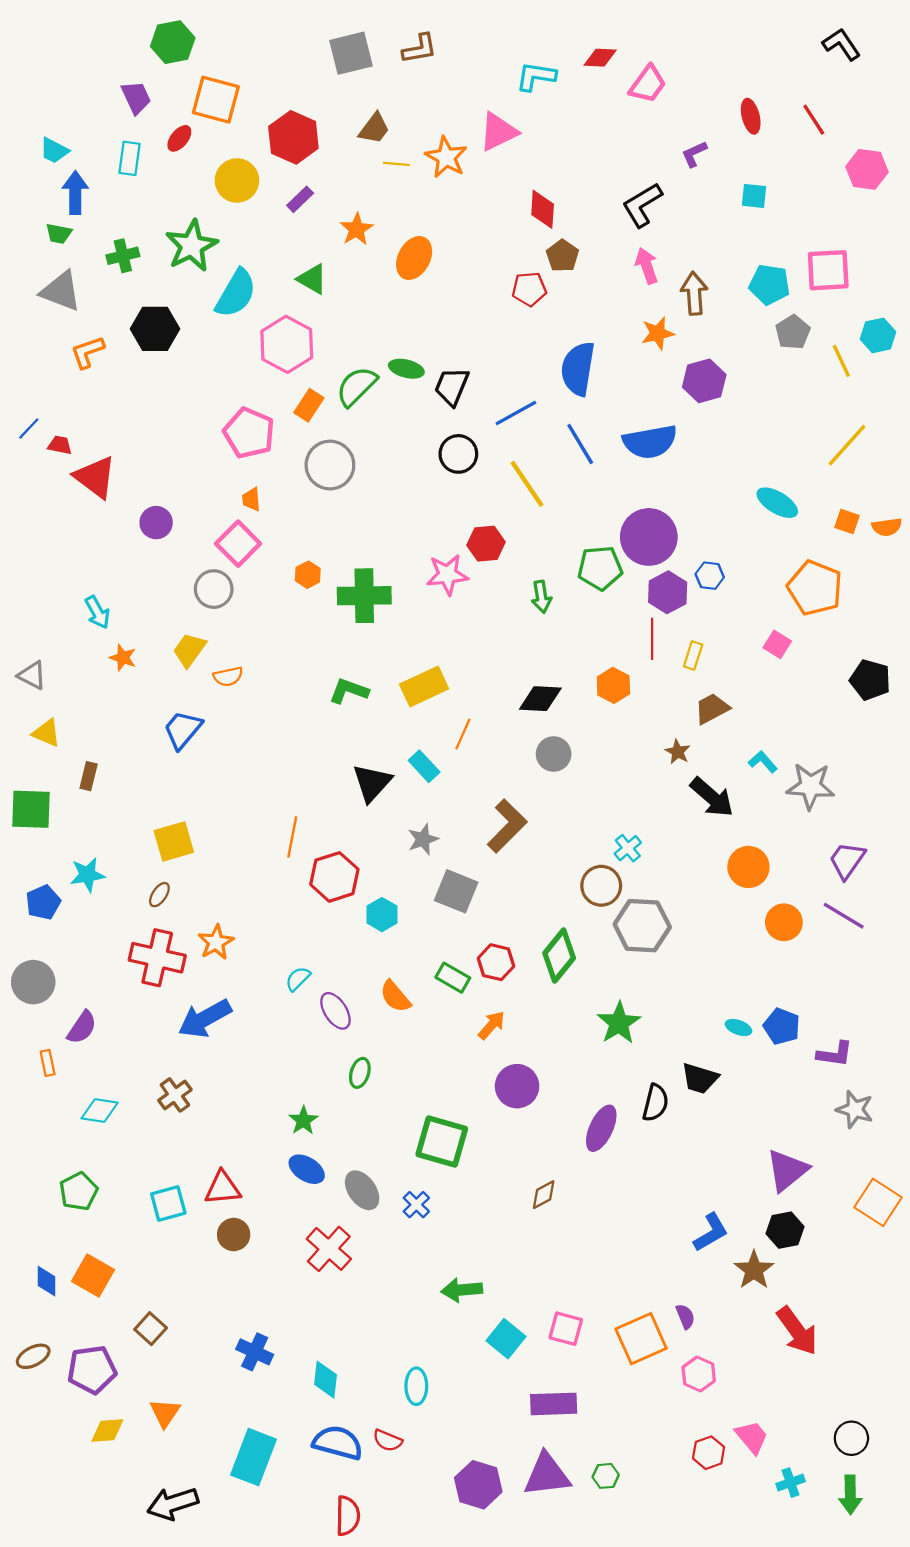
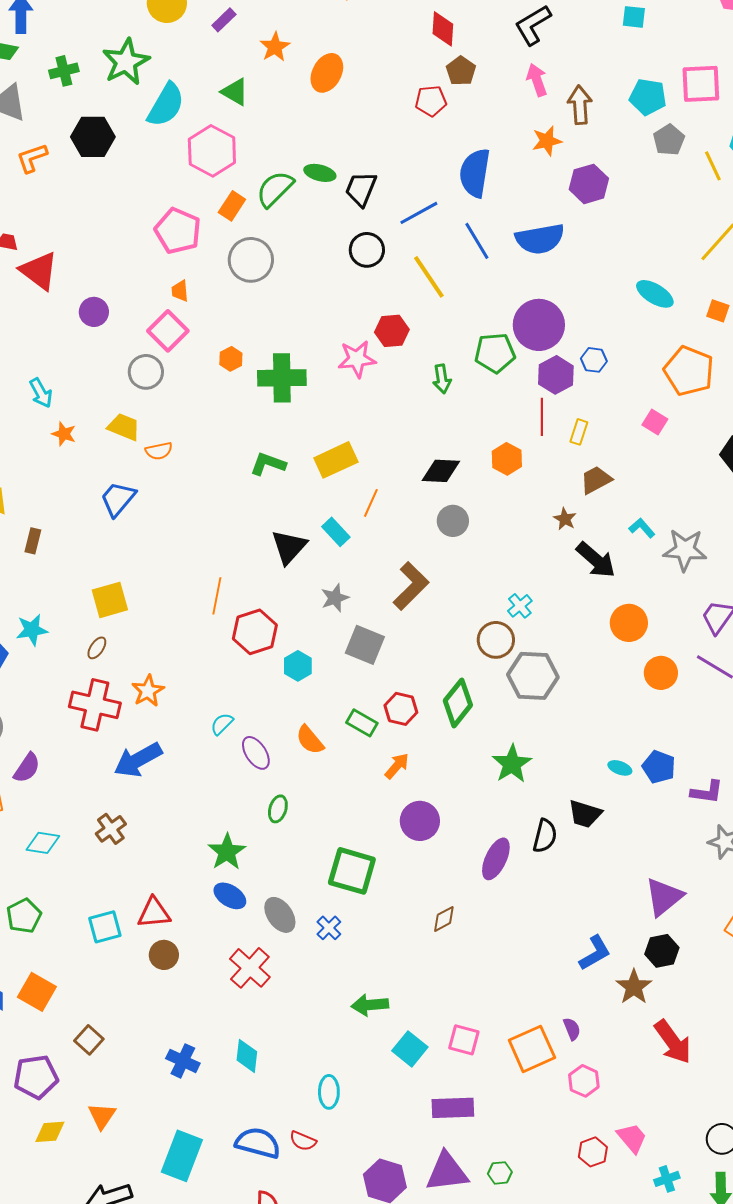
yellow trapezoid: (189, 650) -> (124, 427), turned 76
green star: (303, 1120) -> (227, 852), size x1.4
cyan diamond: (326, 1380) -> (247, 1056), moved

